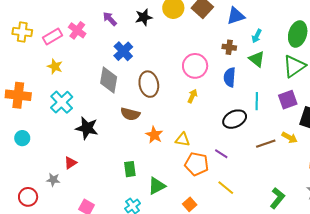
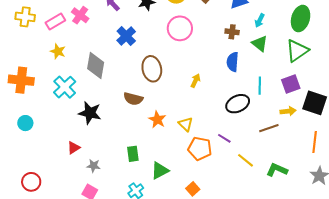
pink circle: (195, 66) -> (180, 28), moved
gray diamond: (109, 80) -> (96, 66), moved
yellow arrow: (290, 138) -> (288, 111), moved, turned -35
yellow triangle: (182, 140) -> (186, 124), turned 35
gray star: (53, 180) -> (93, 166), moved
yellow line: (226, 188) -> (245, 160), moved
green L-shape: (277, 198) -> (277, 170), moved, turned -105

